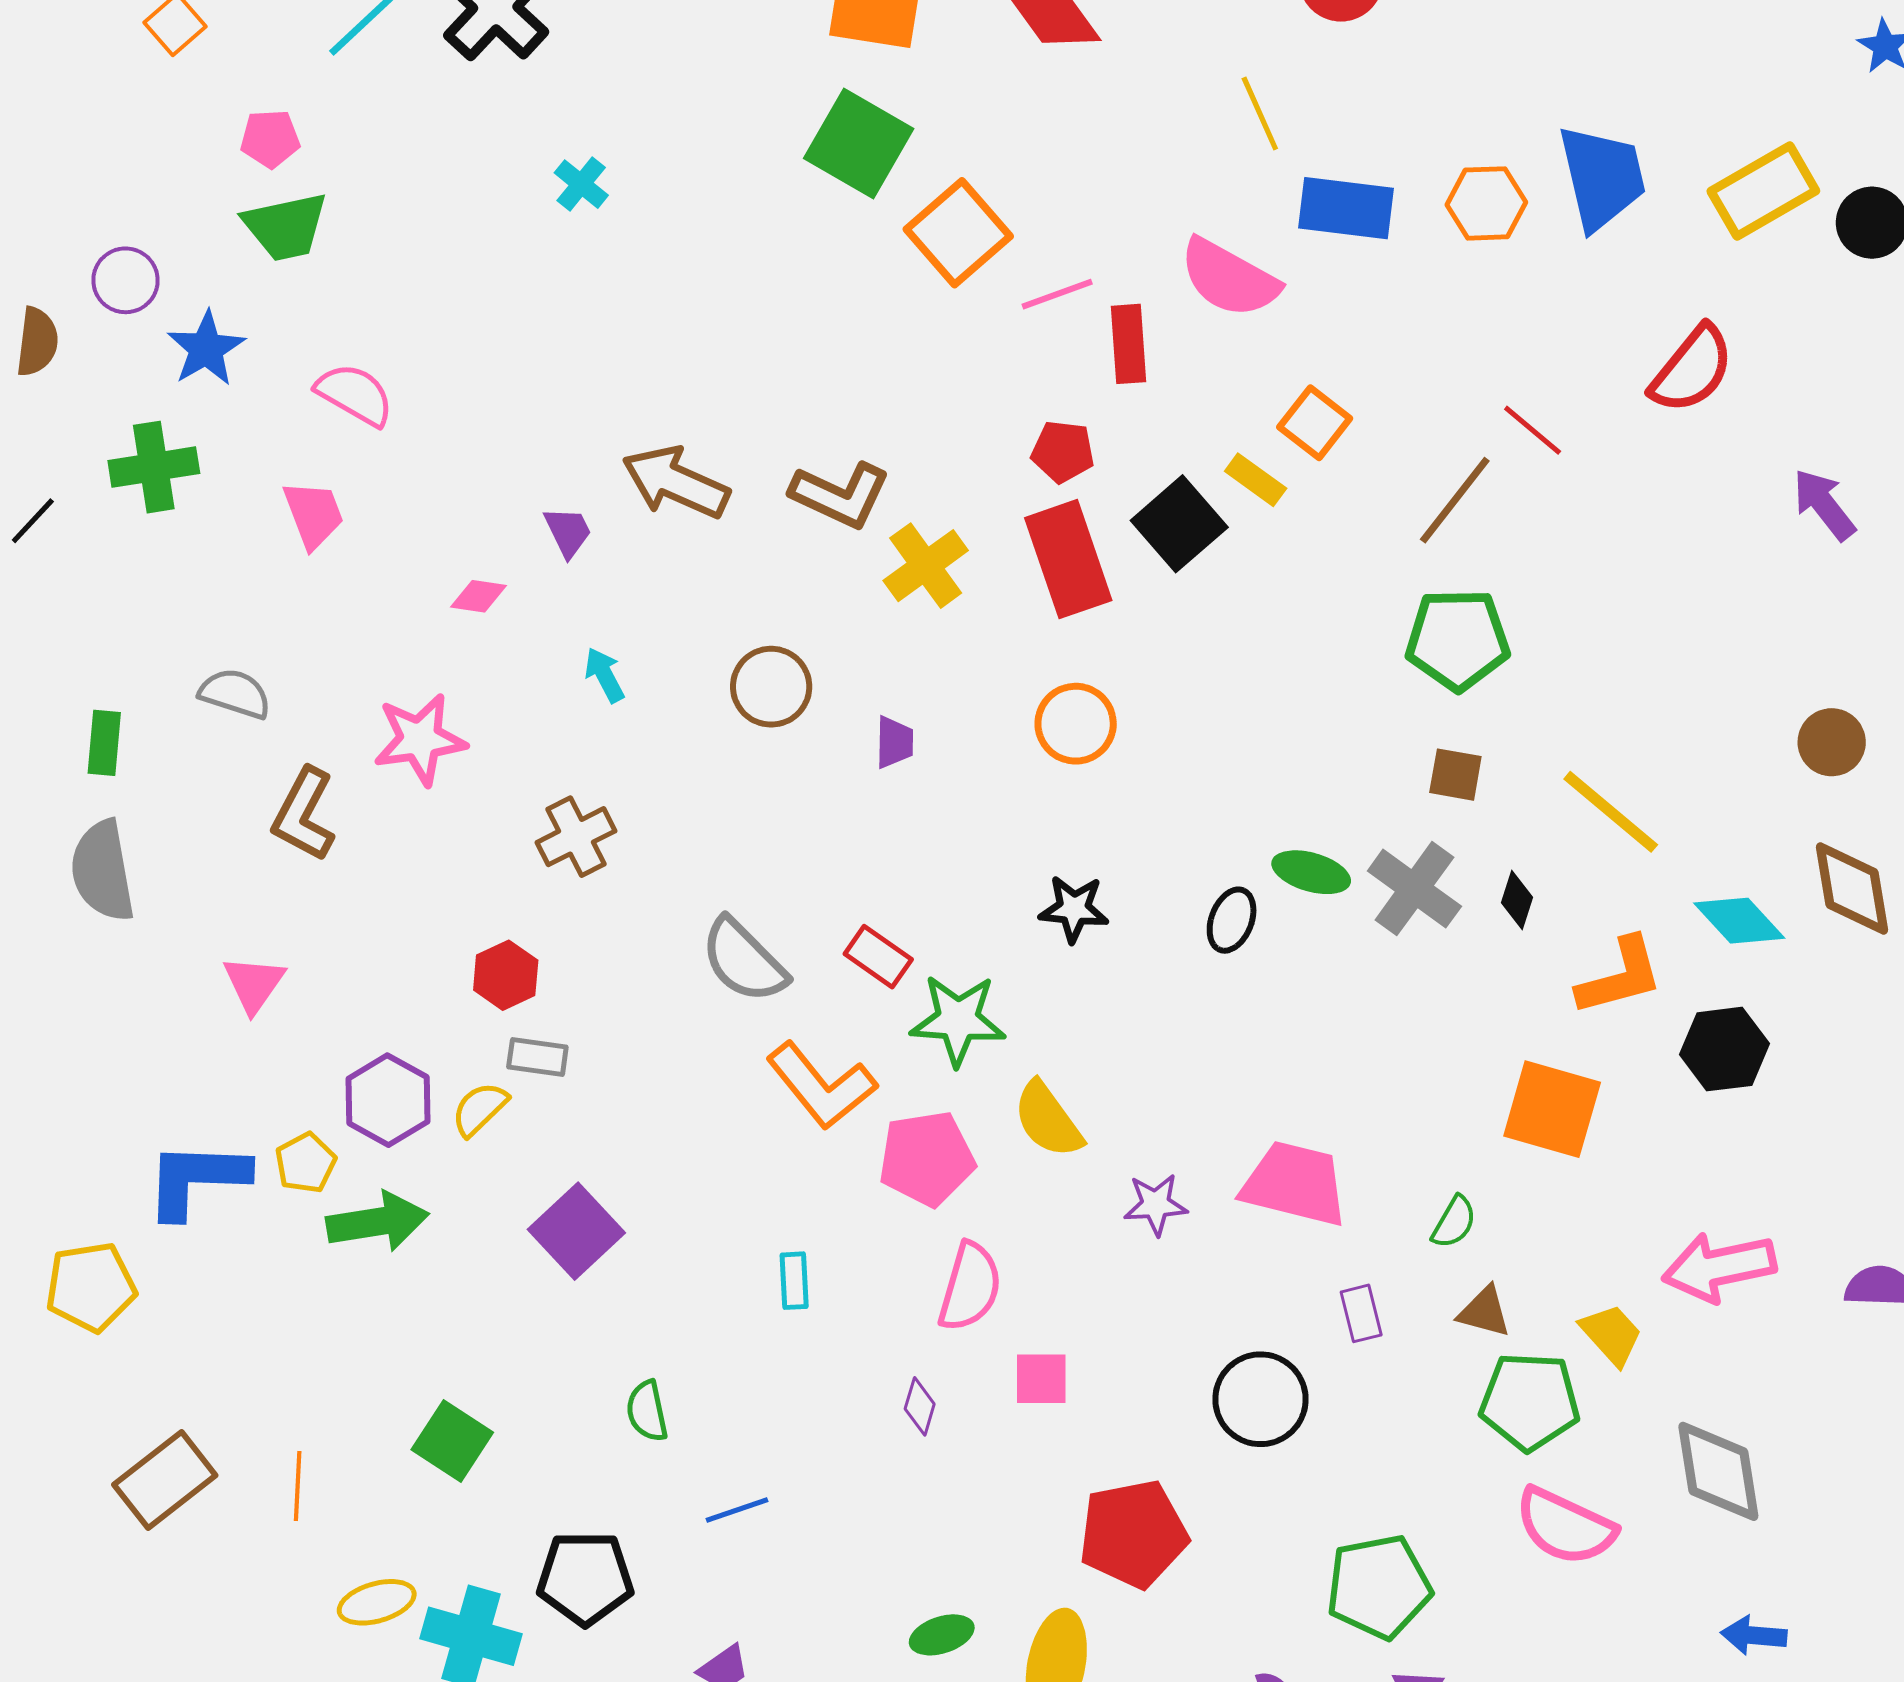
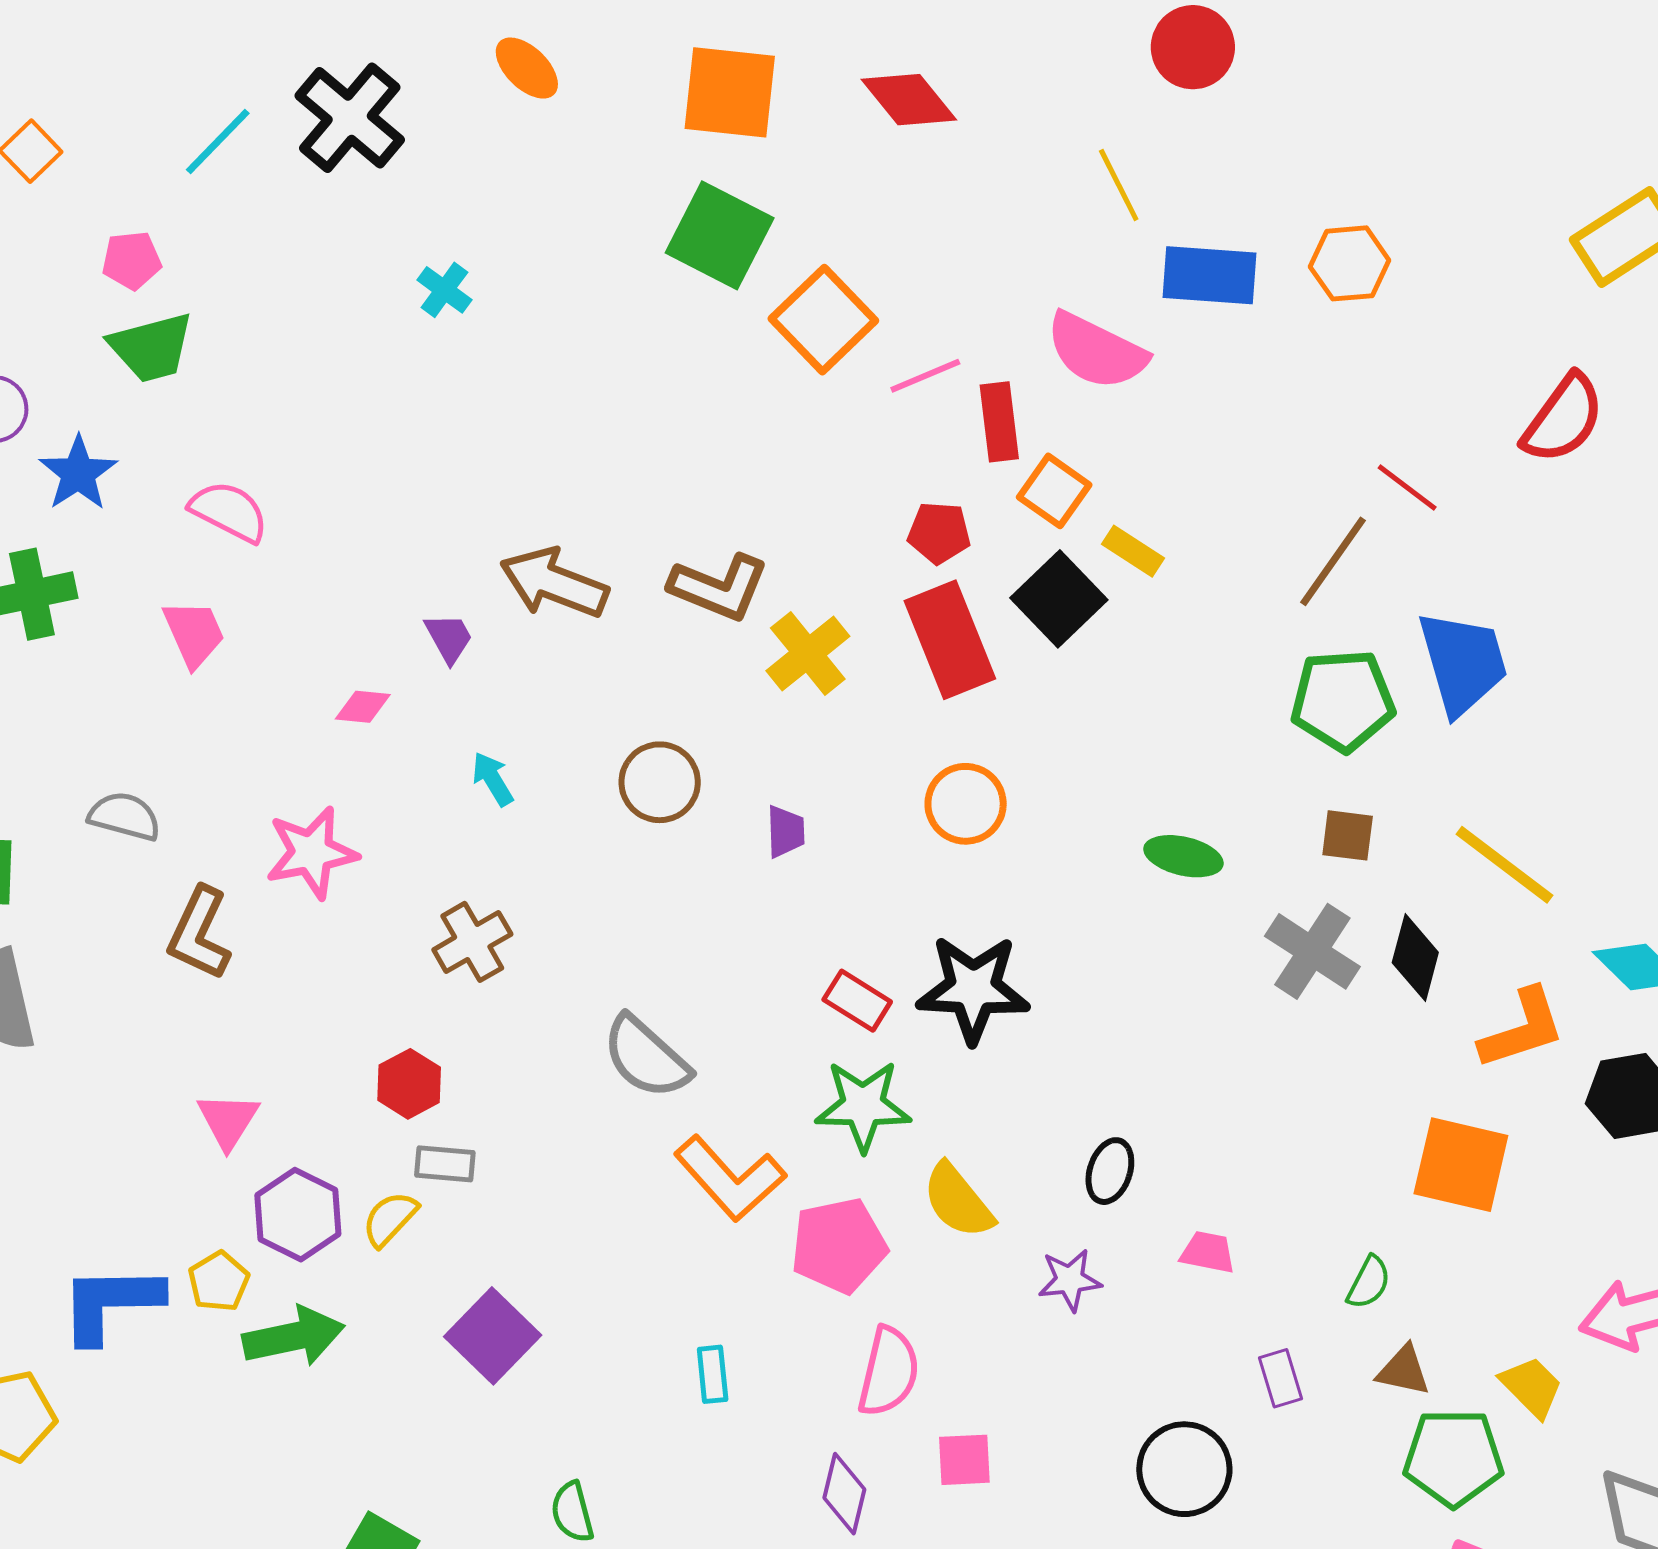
blue trapezoid: (1602, 177) -> (1463, 663), moved
orange square: (1315, 423) -> (1054, 491), moved
green ellipse: (1311, 872) -> (1183, 856), moved
black diamond: (1517, 900) -> (1415, 958), size x1.5
black star: (1074, 909) -> (973, 989), size x1.6
black ellipse: (1232, 920) -> (1110, 1171), moved
red rectangle: (878, 957) -> (857, 1001), moved
pink triangle: (254, 984) -> (228, 1121), moved
pink trapezoid: (1295, 1184) -> (1208, 1252), size x0.5
purple diamond: (920, 1406) -> (844, 1494), size x1.4

